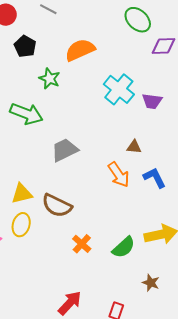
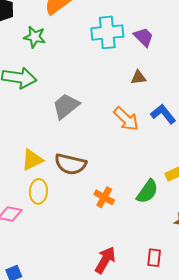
cyan cross: (119, 89) -> (107, 32), turned -32
purple trapezoid: (152, 101) -> (144, 37), turned -130
brown triangle: (134, 147) -> (138, 78), moved

